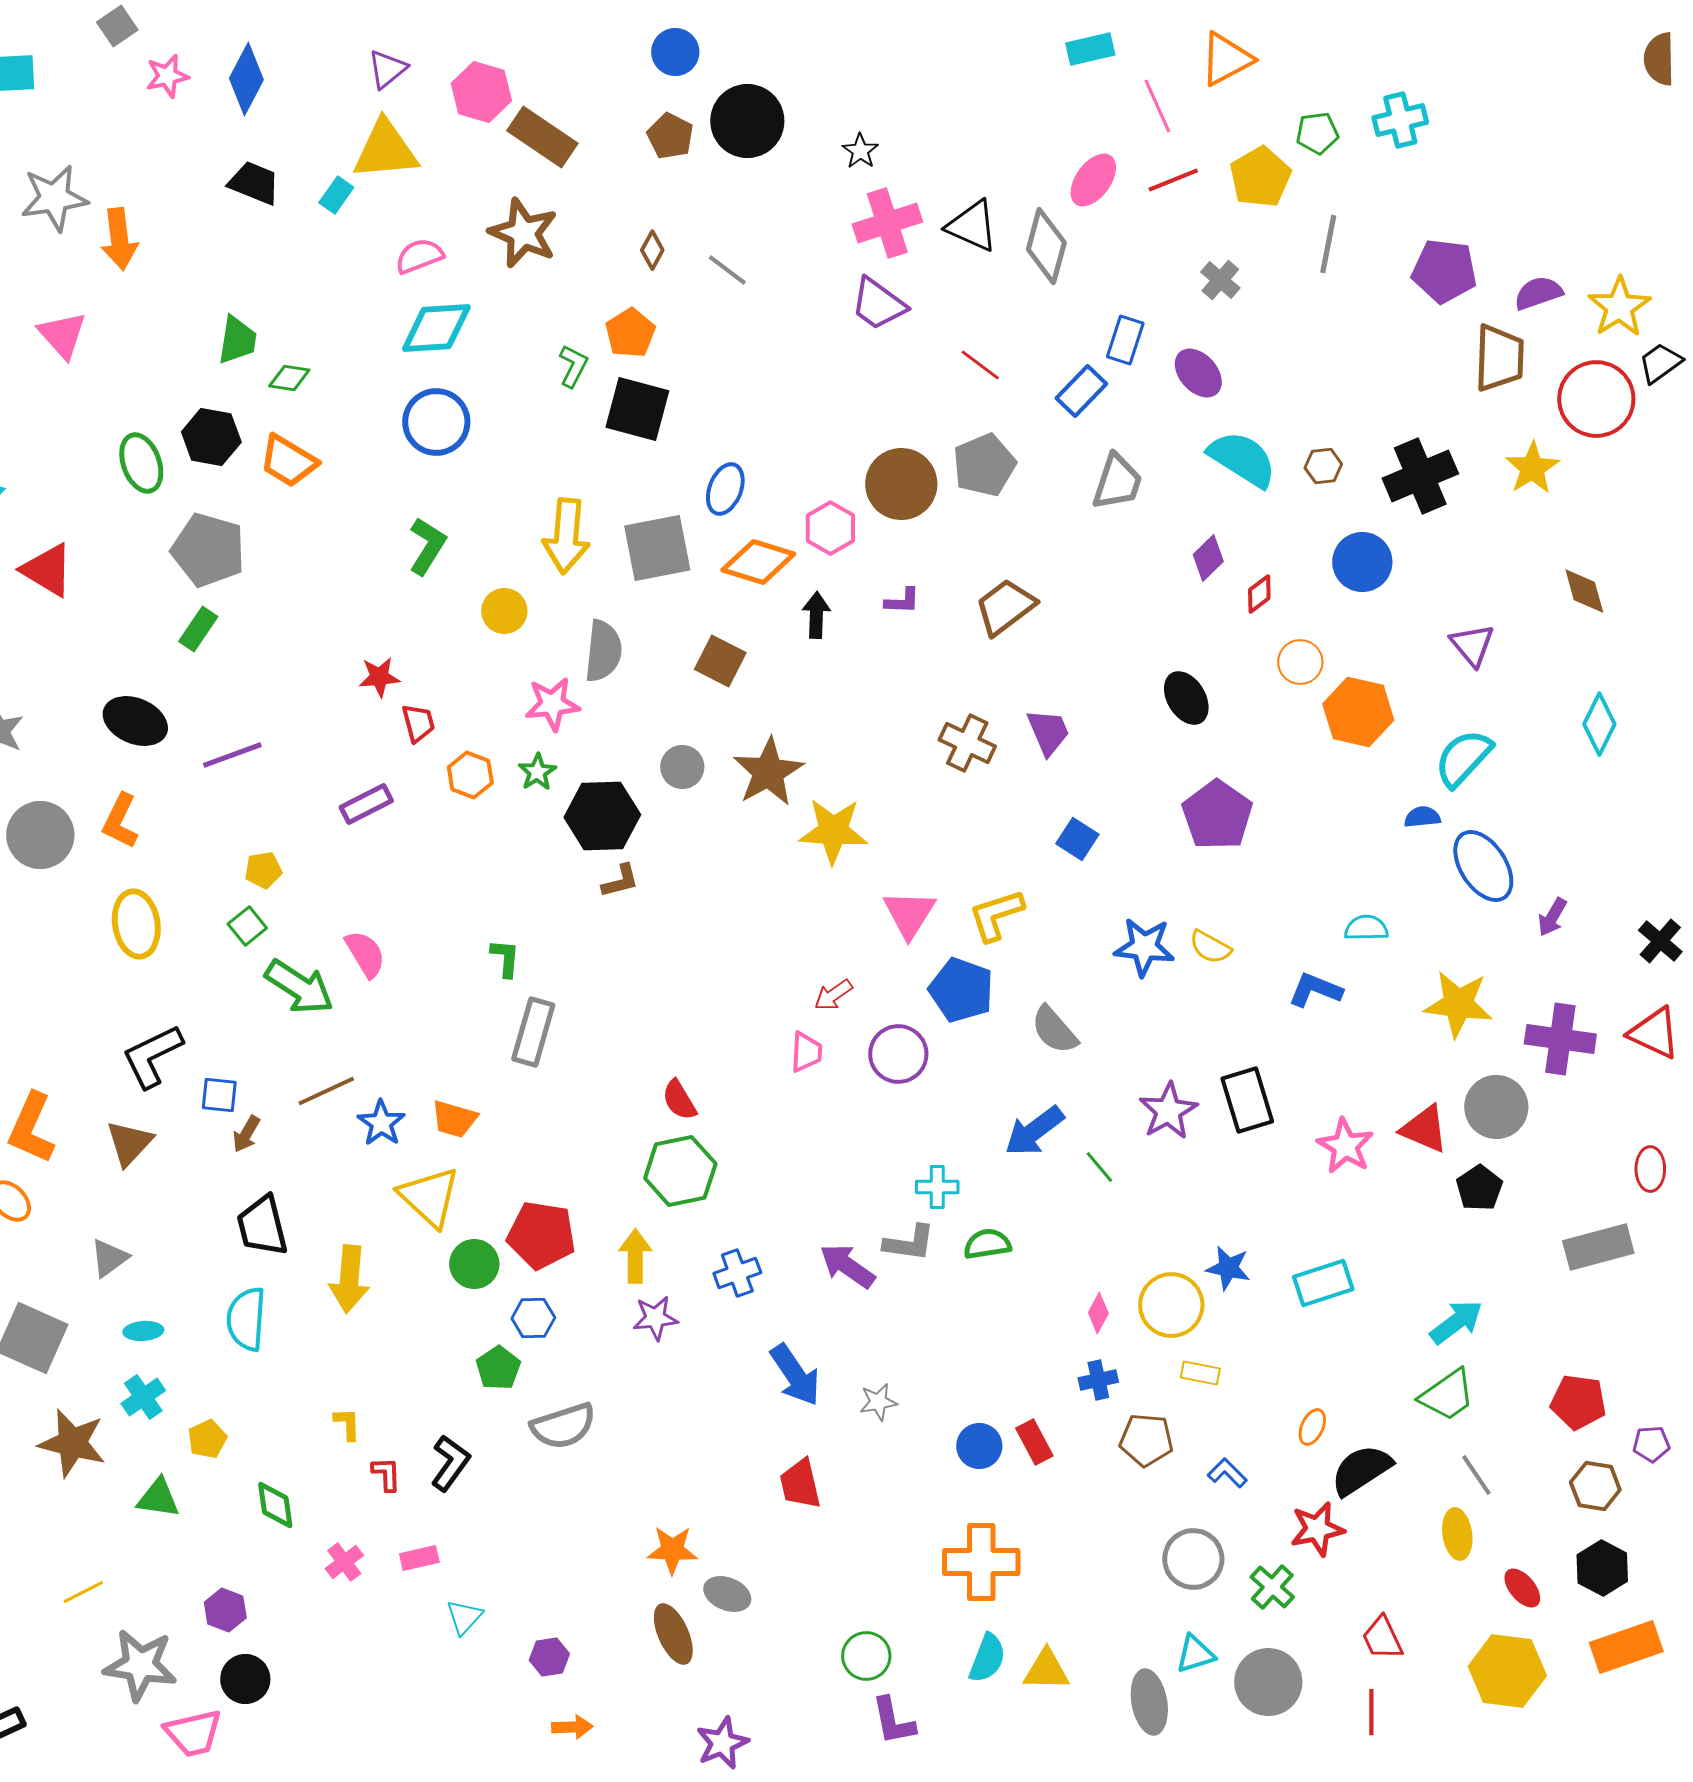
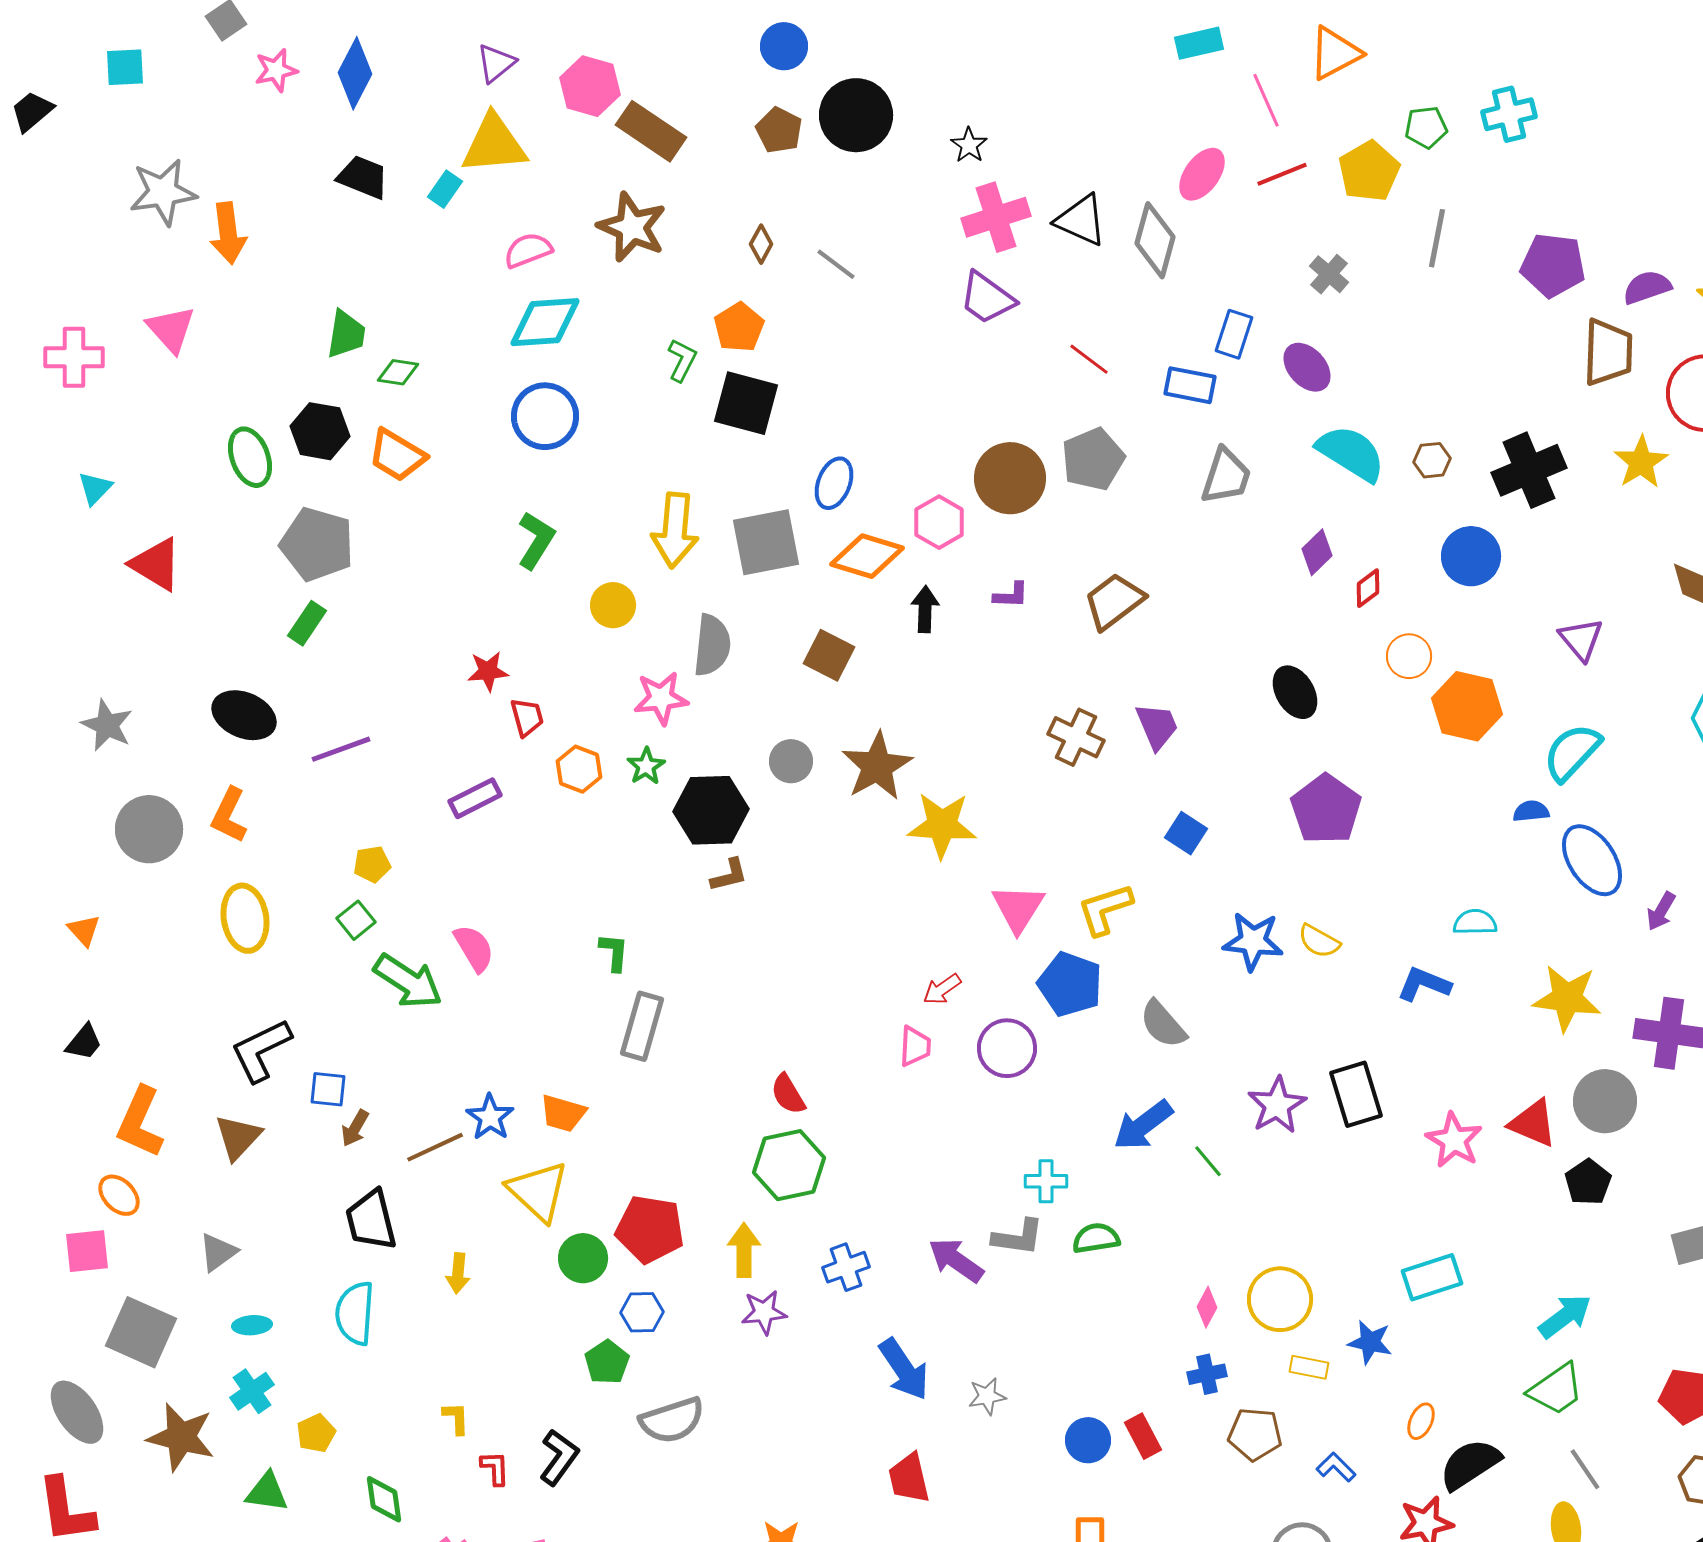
blue rectangle: (1081, 391) -> (1190, 385), turned 57
brown line: (326, 1091) -> (435, 1147), moved
blue star: (1228, 1268) -> (1370, 1342), moved
yellow arrow: (349, 1279) -> (458, 1273), size x0.6

